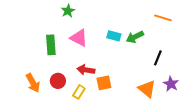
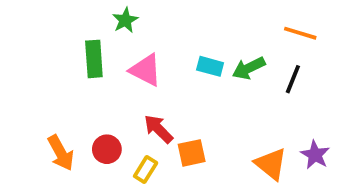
green rectangle: (51, 45) -> (94, 59), moved
black line: (158, 58) -> (293, 79), moved
red arrow: (86, 70) -> (158, 129), turned 36

